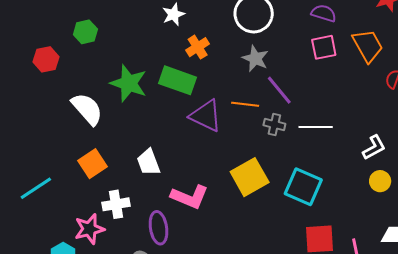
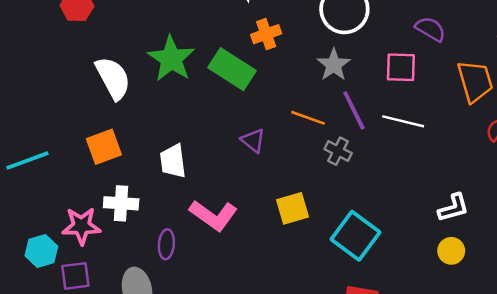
pink square: (324, 47) -> (401, 67), moved
purple triangle: (206, 116) -> (253, 140), moved, size x0.6
white line: (316, 127) -> (403, 121), moved
yellow square: (250, 177) -> (293, 208), size x0.7
purple ellipse: (159, 228) -> (166, 244), size x0.7

